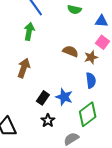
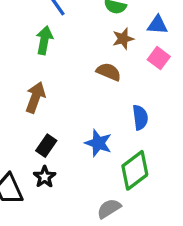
brown star: (91, 57) -> (123, 39), moved
black rectangle: (43, 98) -> (46, 146), moved
black star: (48, 121) -> (45, 177), moved

